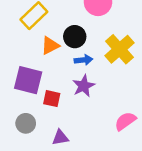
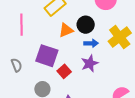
red square: (52, 99) -> (64, 71), turned 32

